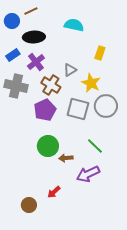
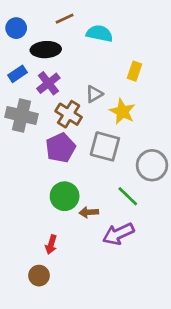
brown line: (31, 11) -> (65, 19), moved
gray circle: (106, 106) -> (152, 165), moved
red arrow: (54, 192) -> (51, 245), moved, turned -32

